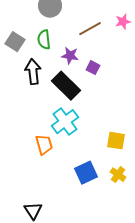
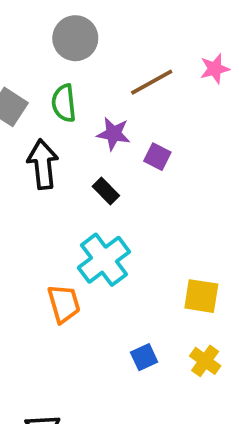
black rectangle: (66, 86) -> (106, 191), size x0.5
blue square: (86, 173) -> (144, 357), size x0.6

